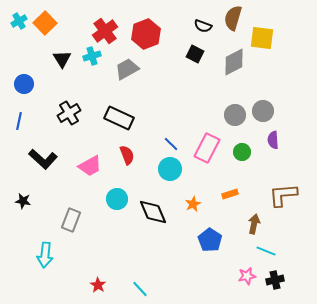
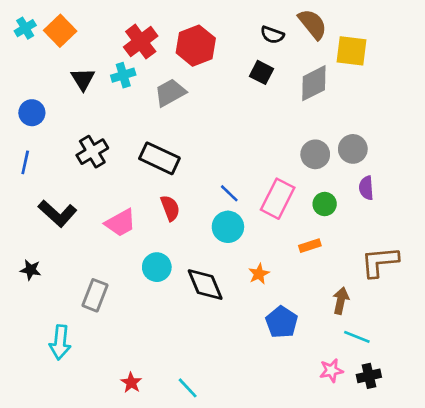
brown semicircle: (233, 18) -> (313, 24), turned 125
orange rectangle: (230, 194) -> (310, 246), moved

